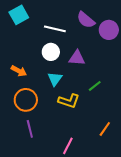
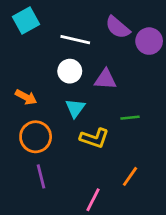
green line: (95, 86) -> (130, 118), turned 32
orange line: (105, 129) -> (130, 176), moved

